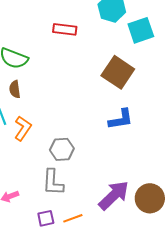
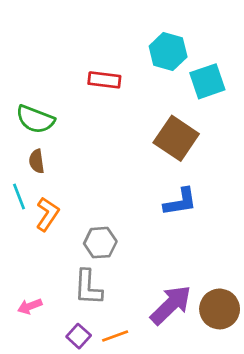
purple square: (46, 218) -> (79, 336), turned -36

